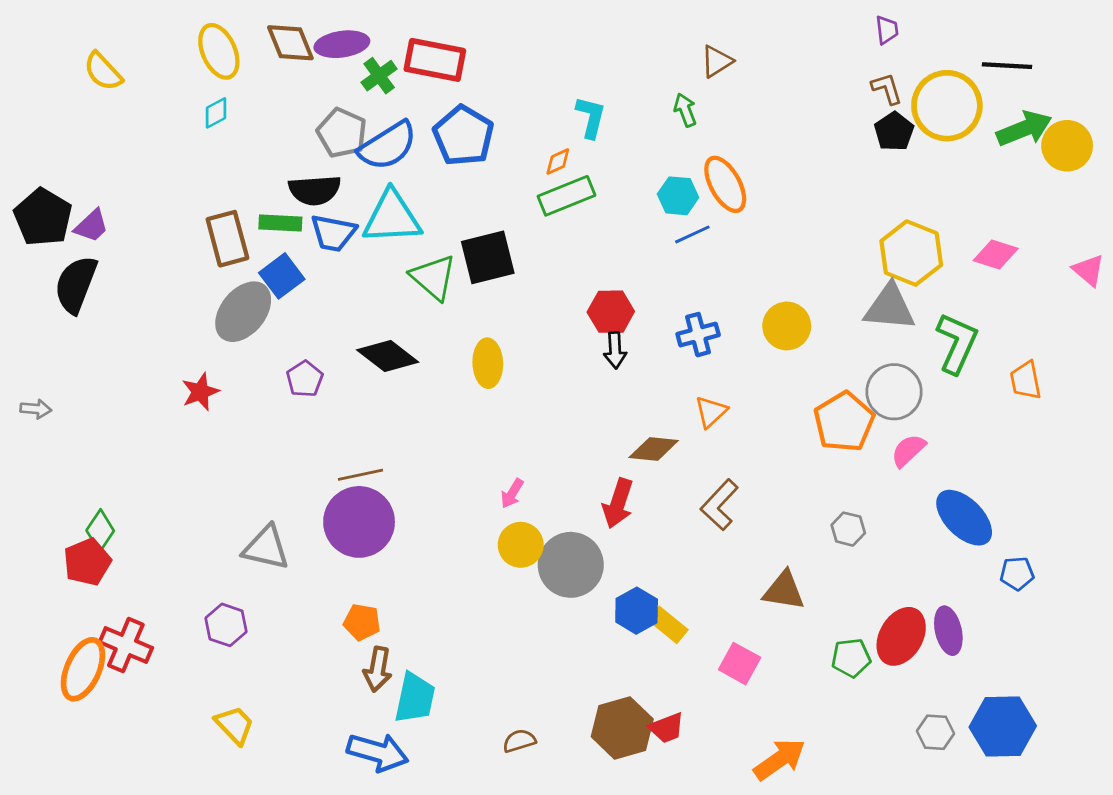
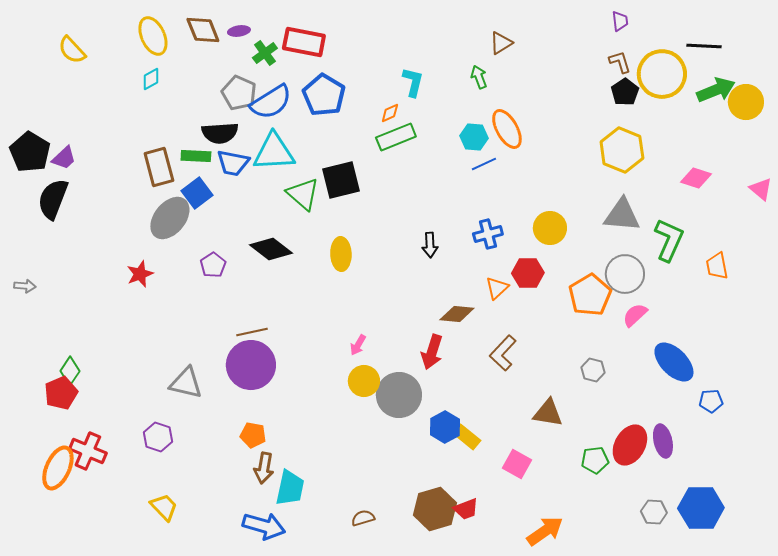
purple ellipse: (342, 44) -> (239, 31), size x0.6
yellow hexagon: (911, 253) -> (622, 150), moved
red hexagon: (611, 312) -> (528, 273), moved

